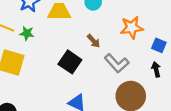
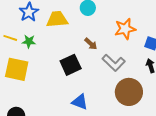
black square: (70, 62) -> (71, 65), turned 35

